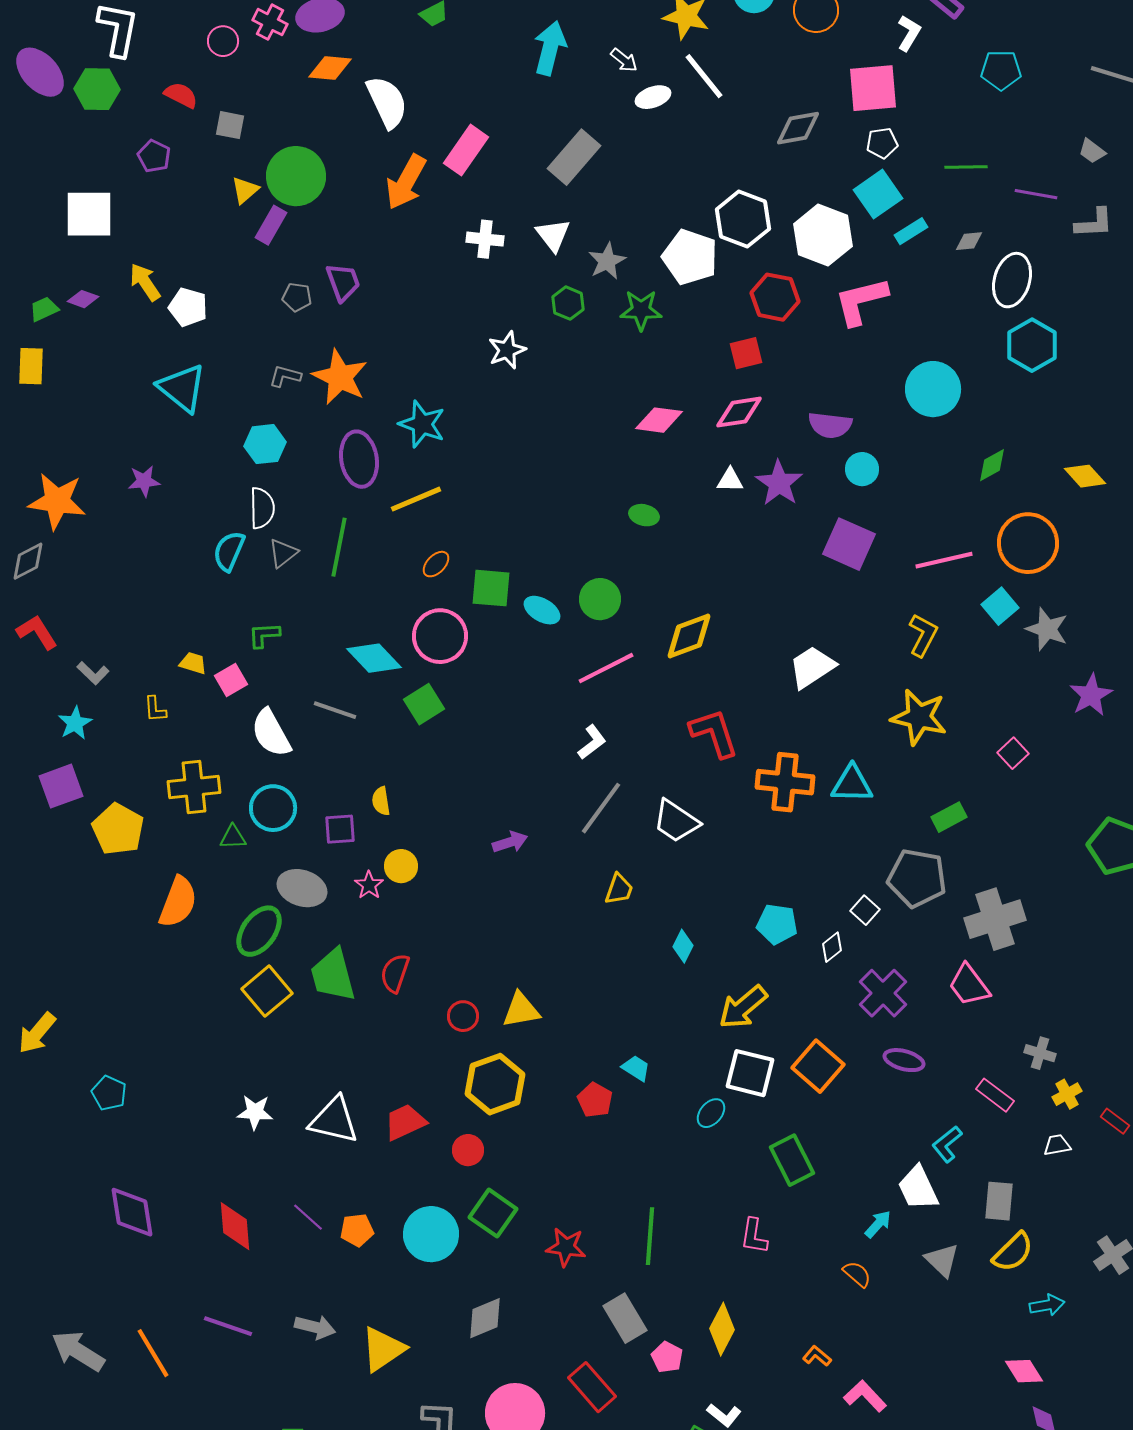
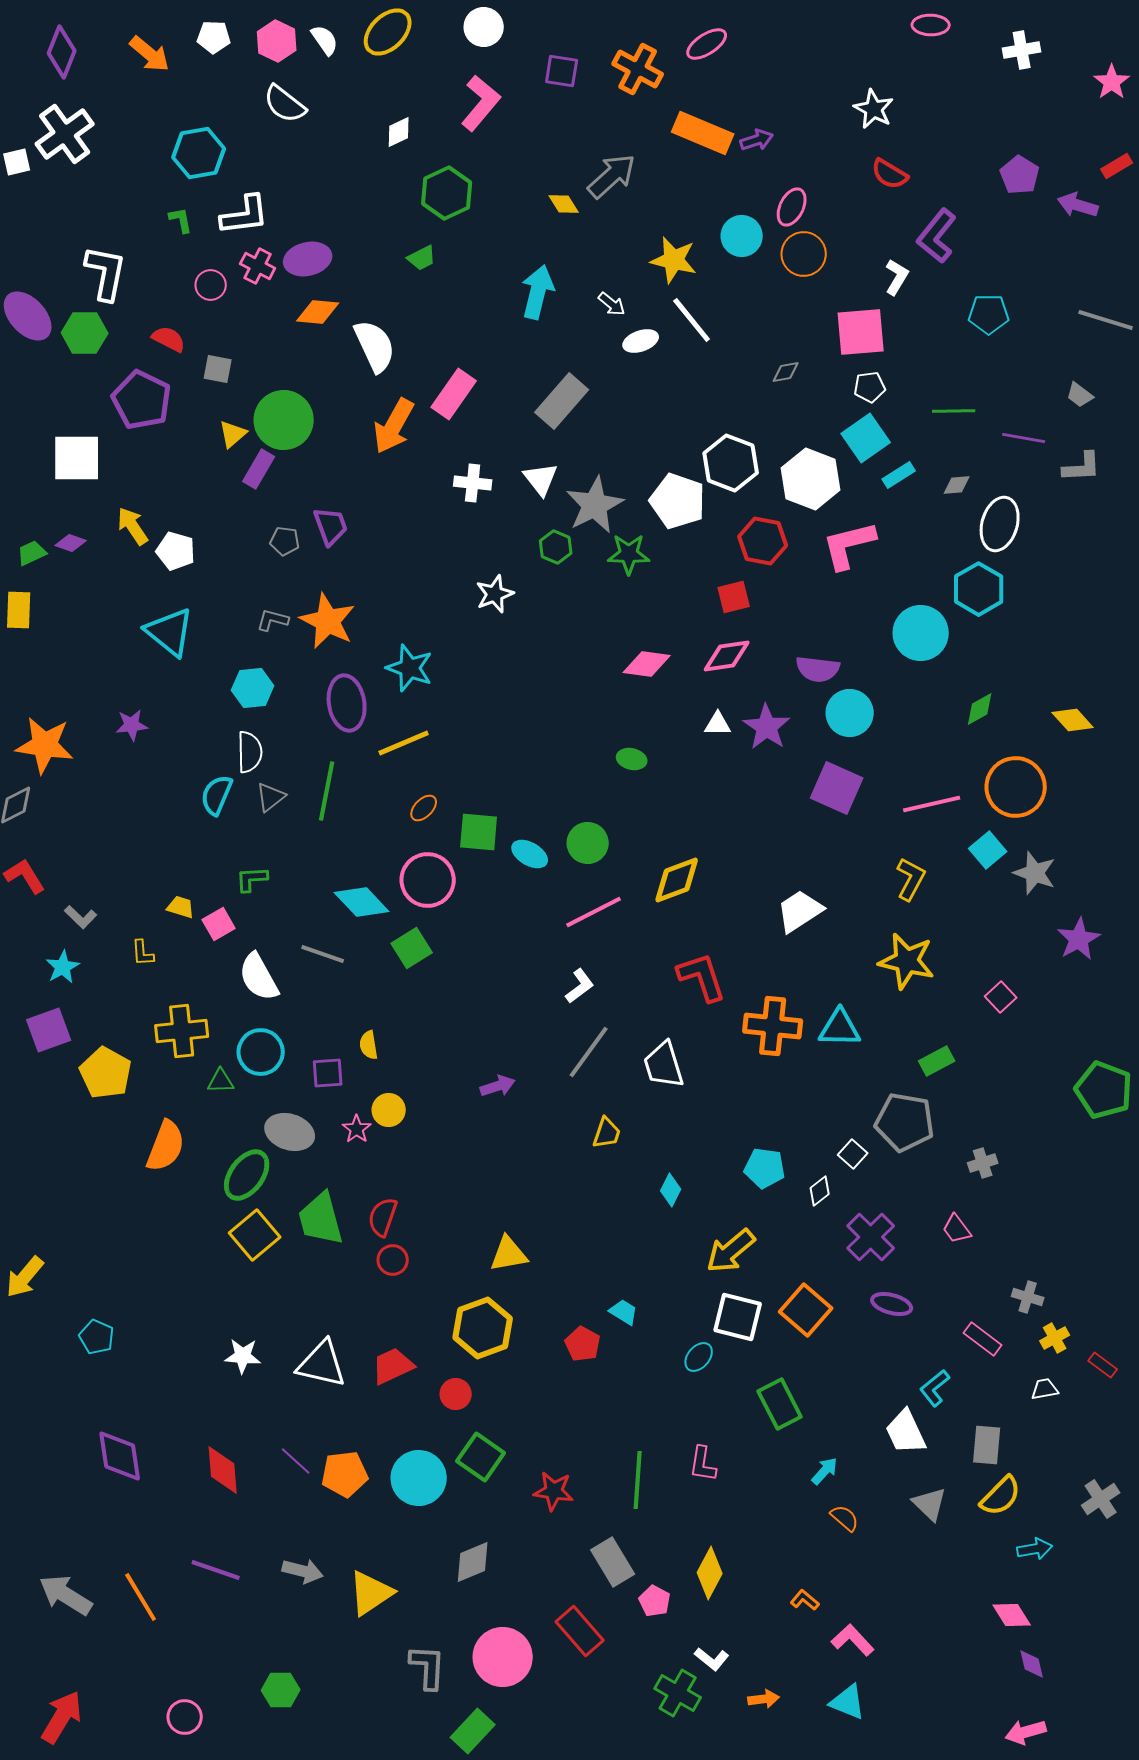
gray diamond: (798, 128) -> (786, 372), size x0.6
purple pentagon: (154, 156) -> (142, 400), size x1.8
gray star: (607, 261) -> (595, 505), size x1.5
cyan hexagon: (1032, 345) -> (979, 589), moved
cyan circle: (862, 469) -> (850, 713), size x1.4
white trapezoid: (676, 821) -> (664, 1065), turned 39
gray cross: (995, 919) -> (983, 1163), size x0.5
pink trapezoid: (969, 985) -> (957, 1229), size x0.7
red circle: (463, 1016) -> (393, 1260), moved
cyan arrow: (878, 1224) -> (825, 1471), moved
orange pentagon: (357, 1230) -> (345, 1474), size x1.4
pink L-shape: (754, 1236) -> (703, 1464), moved

